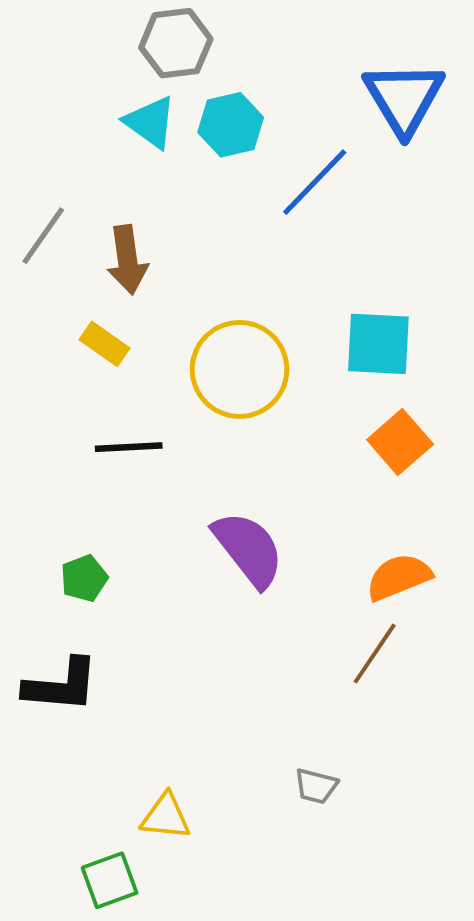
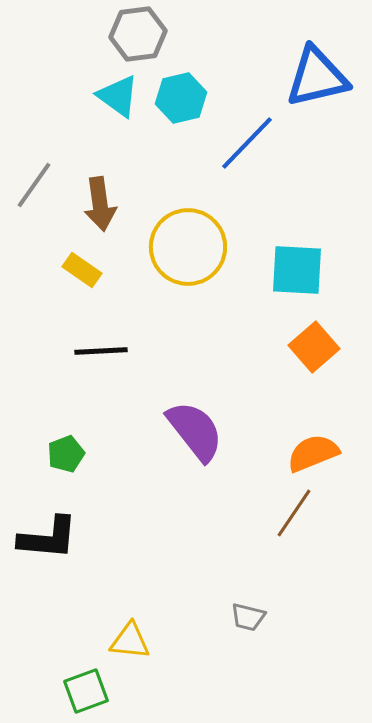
blue triangle: (404, 98) -> (317, 77), turned 48
yellow circle: (240, 369) -> (188, 247), moved

